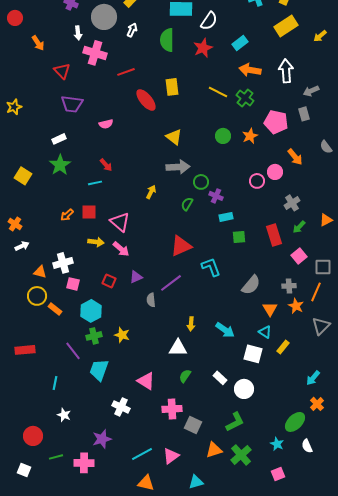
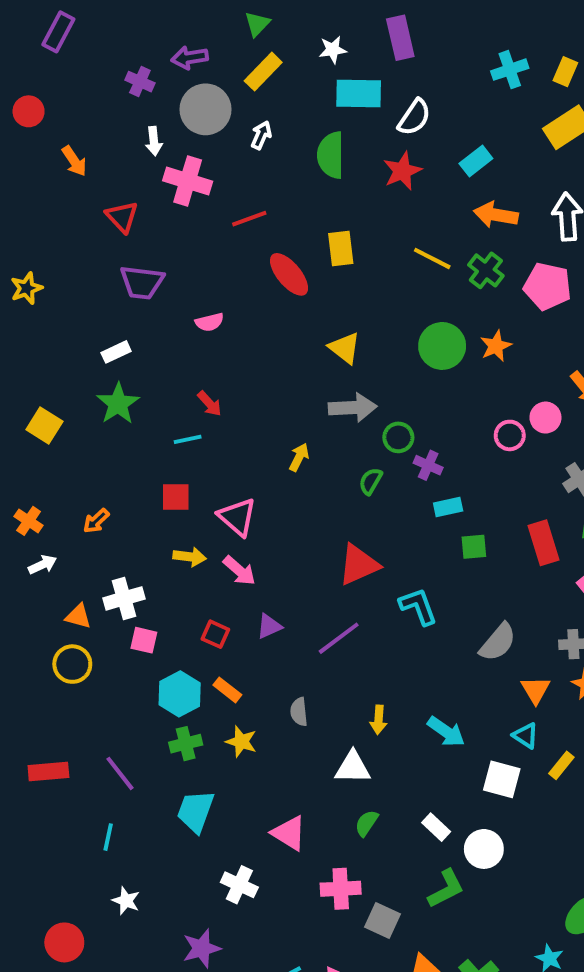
pink pentagon: (276, 122) -> (547, 286), moved
green circle: (223, 136) -> (442, 346), size x1.5
orange arrow: (67, 215) -> (96, 521), moved
gray semicircle: (151, 300) -> (299, 712), moved
orange rectangle: (55, 309) -> (227, 690), moved
purple line: (73, 351) -> (120, 773), moved
green L-shape: (235, 422) -> (446, 889), moved

